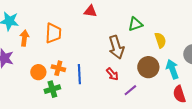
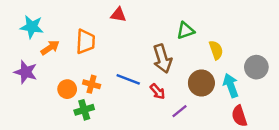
red triangle: (90, 11) -> (118, 15), moved
orange arrow: (24, 38) -> (50, 48), turned 49
blue line: (79, 74) -> (128, 79), moved, turned -66

